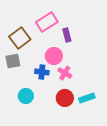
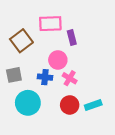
pink rectangle: (47, 22) -> (50, 24), turned 30
gray square: (13, 61) -> (14, 75), moved
cyan circle: (26, 96) -> (28, 103), size x1.5

